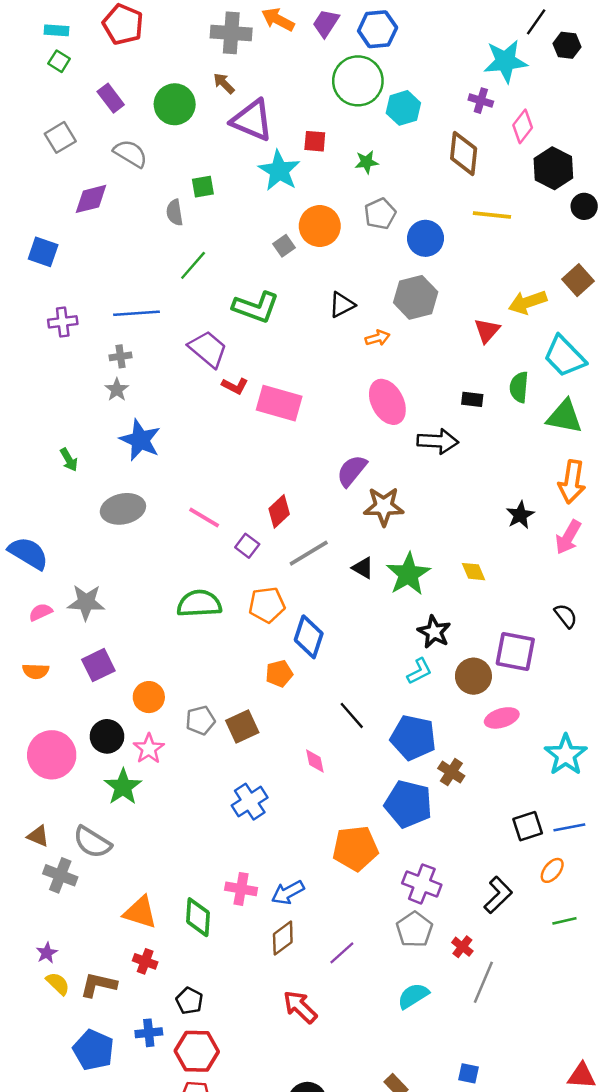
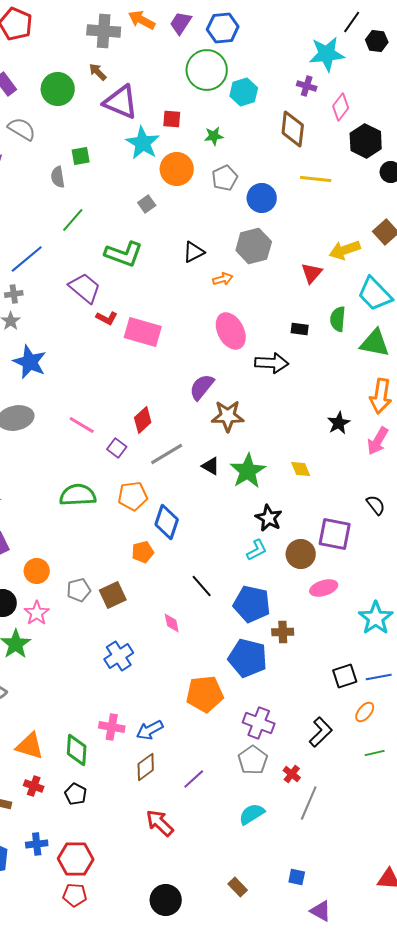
orange circle: (320, 226) -> (177, 169), moved
blue line: (137, 313) -> (27, 259), turned -36
brown cross: (451, 772) -> (283, 632), turned -35
black pentagon: (189, 1001) -> (76, 794), moved

